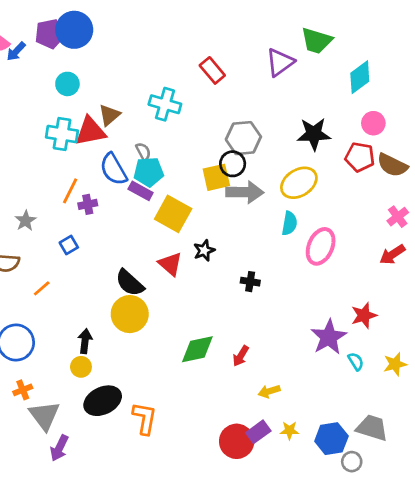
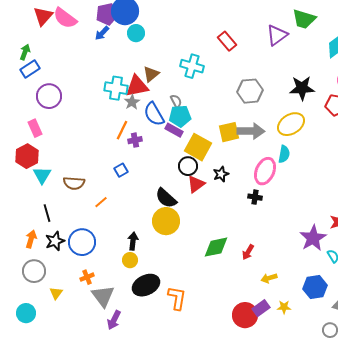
blue arrow: (16, 51) -> (102, 33), moved
cyan circle: (67, 84) -> (136, 33), moved
black circle: (233, 164) -> (188, 166), moved
yellow square: (216, 177) -> (229, 132), moved
gray star: (25, 221) -> (132, 102), moved
pink ellipse: (321, 246) -> (265, 171), moved
red triangle: (170, 264) -> (196, 184), turned 42
blue hexagon: (331, 439) -> (315, 287), moved

